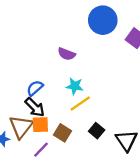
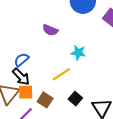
cyan star: (75, 86) -> (78, 53), moved

